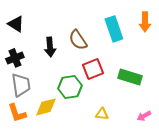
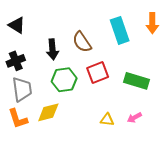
green hexagon: (70, 87) -> (64, 80), moved
pink arrow: (144, 116) -> (134, 118), moved

